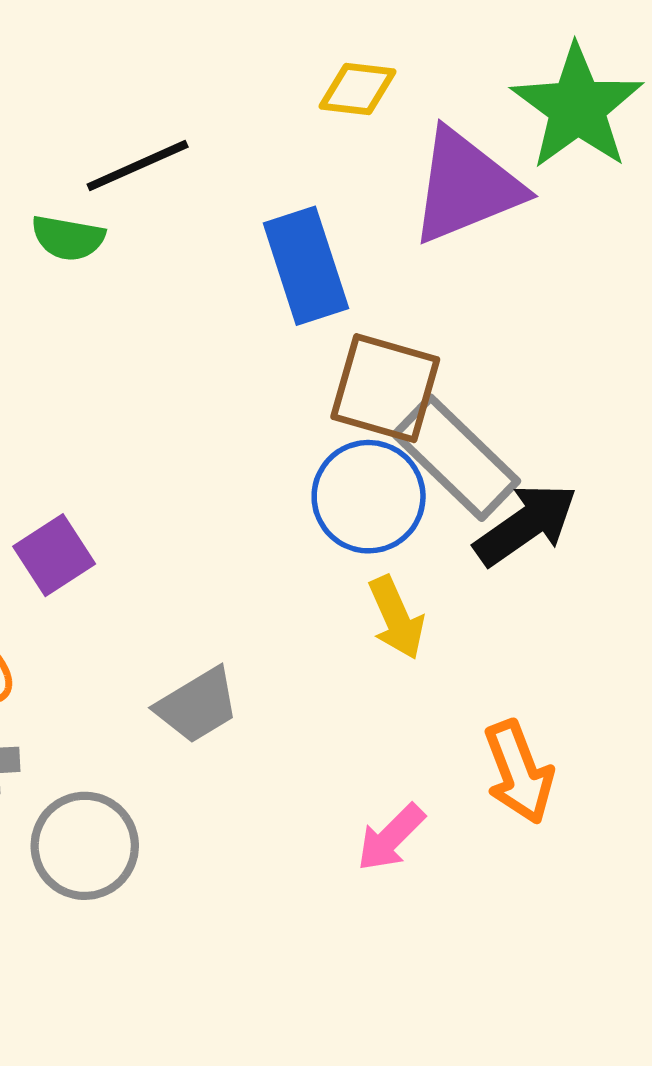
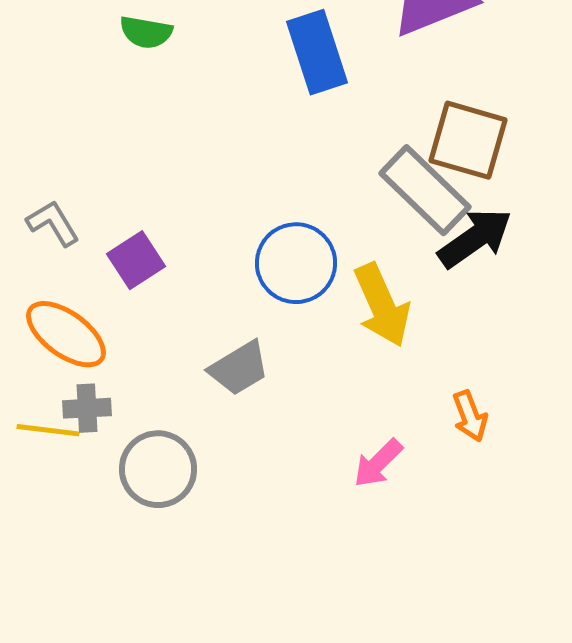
brown square: (385, 388) -> (468, 140), moved
blue circle: (369, 497) -> (296, 263), moved
yellow arrow: (396, 618) -> (382, 305), size x1.4
orange arrow: (519, 772) -> (470, 416), size x0.7

